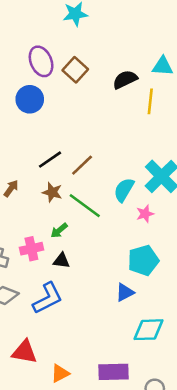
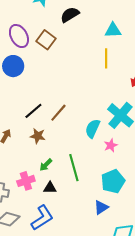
black semicircle: (125, 80) -> (70, 15), moved
green line: (85, 206) -> (74, 168), moved, turned 44

